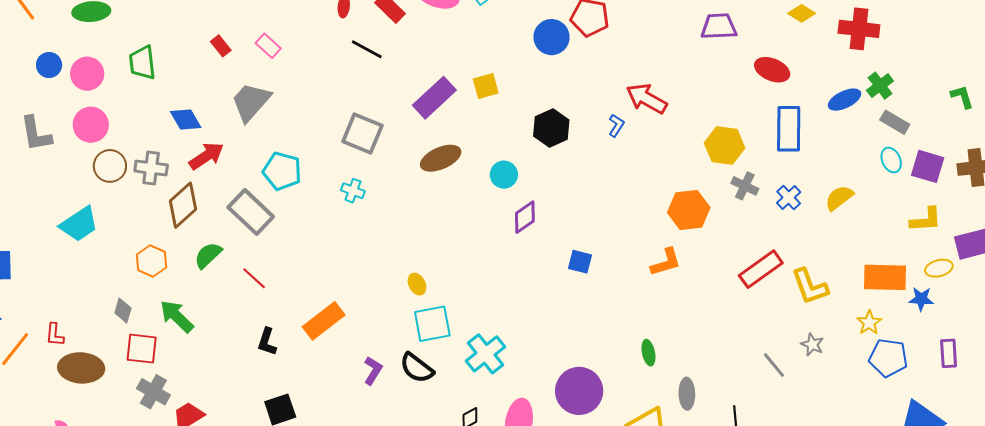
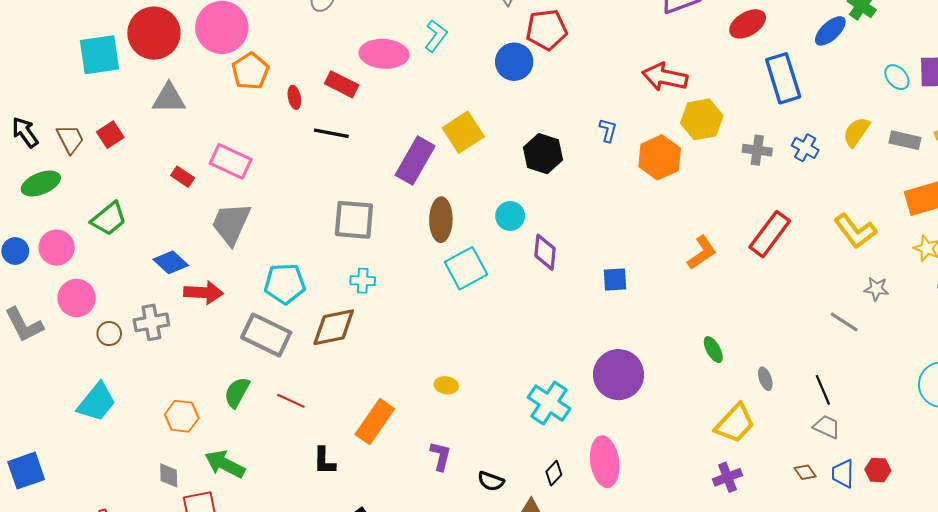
pink rectangle: (268, 46) -> (231, 161), size x1.5
green trapezoid: (142, 63) -> (109, 219), turned -105
red ellipse: (772, 70) -> (748, 24), turned -36
yellow square: (486, 86) -> (463, 132), size x1.4
red arrow: (647, 99) -> (665, 77), moved
gray rectangle: (895, 122) -> (905, 140), moved
yellow hexagon: (725, 146) -> (702, 119), moved
red arrow: (206, 156) -> (204, 292), turned 54
brown ellipse: (441, 158) -> (441, 220), turned -48
brown circle: (110, 166) -> (109, 334), size x0.7
brown diamond: (183, 205) -> (334, 327), moved, turned 48
orange hexagon: (689, 210) -> (660, 157), moved
purple diamond: (525, 217) -> (545, 252), turned -32
red rectangle: (761, 269) -> (770, 234), moved
yellow ellipse: (417, 284) -> (446, 385), moved, turned -35
cyan square: (432, 324) -> (466, 268), moved
black semicircle: (417, 368) -> (491, 481), moved, size x0.7
purple circle: (579, 391) -> (619, 375), moved
gray ellipse: (687, 394) -> (765, 379), size x0.7

